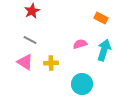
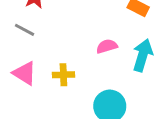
gray line: (30, 40) -> (25, 30), moved

